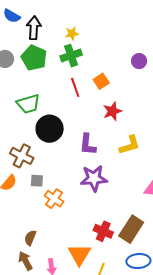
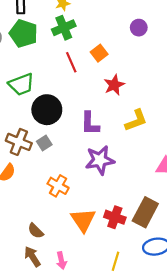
gray square: (37, 181) -> (44, 143), moved, turned -32
brown semicircle: (30, 238) -> (36, 231), turned -63
orange triangle: (79, 254) -> (83, 220), moved

